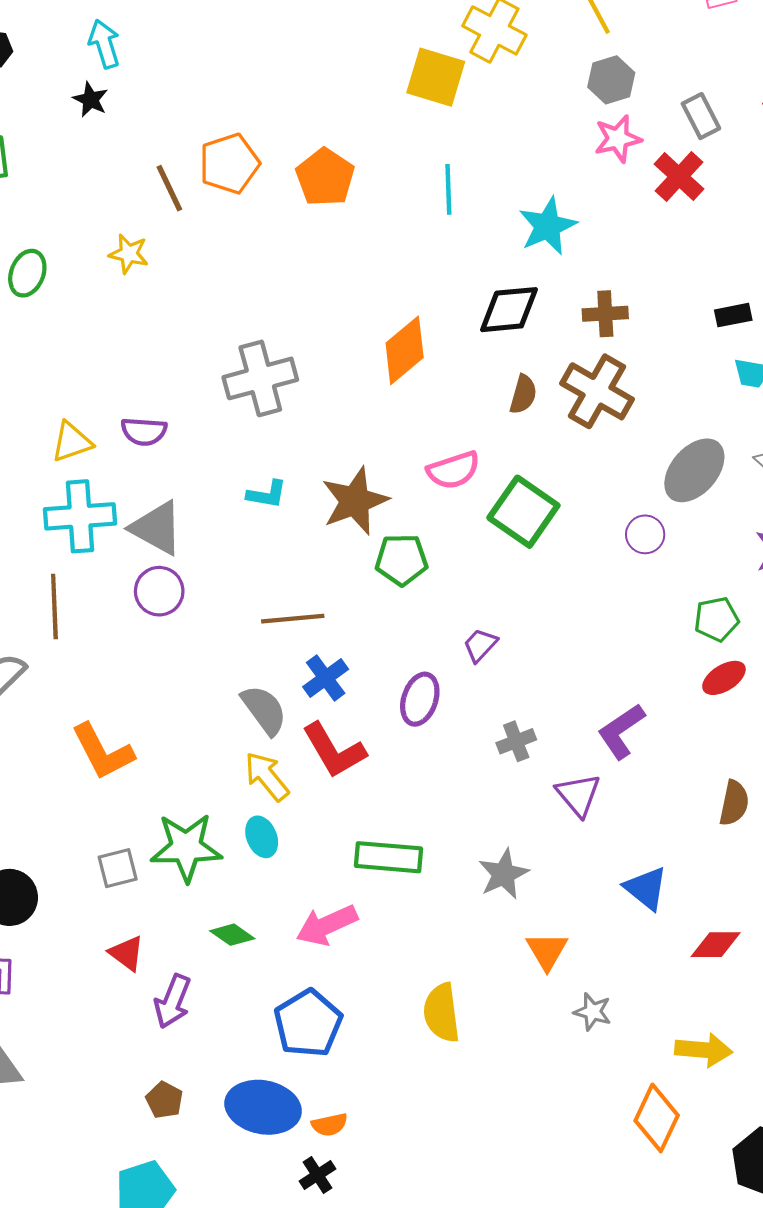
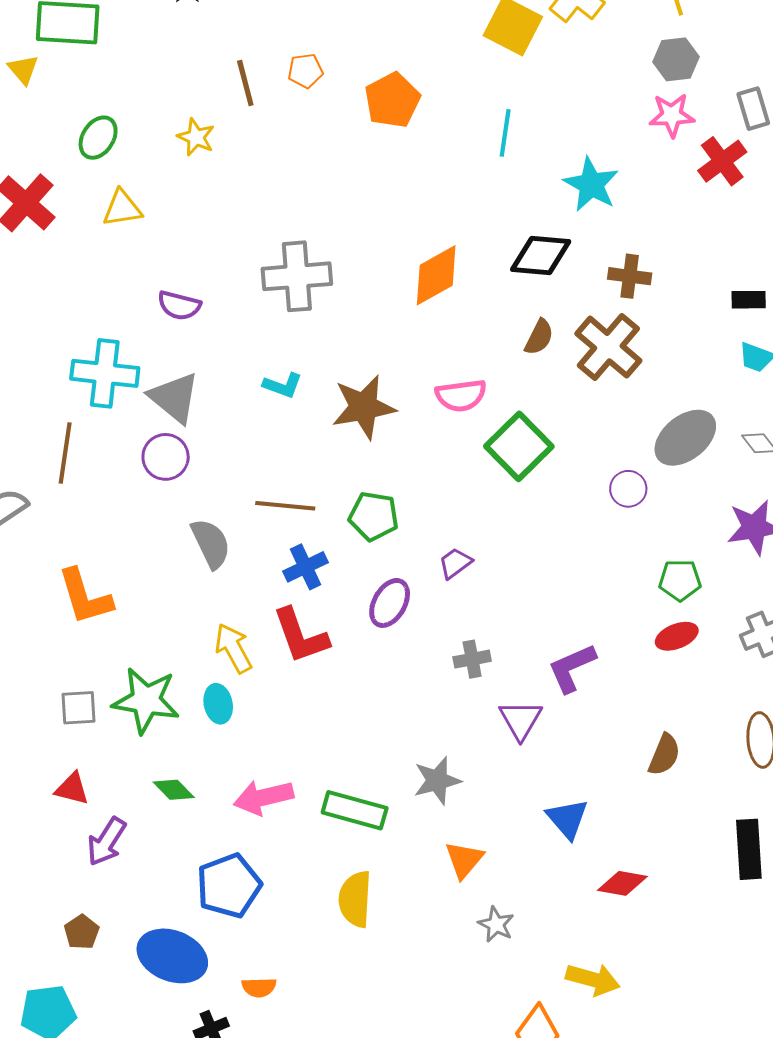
orange pentagon: (229, 164) -> (305, 71), size x0.6
cyan star: (548, 226) -> (591, 184), turned -30
yellow triangle: (72, 442) -> (122, 208), moved
green pentagon: (401, 560) -> (374, 516), moved
gray semicircle: (264, 710) -> (211, 543), moved
green rectangle: (389, 857) -> (355, 810), moved
red triangle: (127, 953) -> (72, 789), turned -33
orange semicircle: (330, 1125) -> (259, 987), moved

